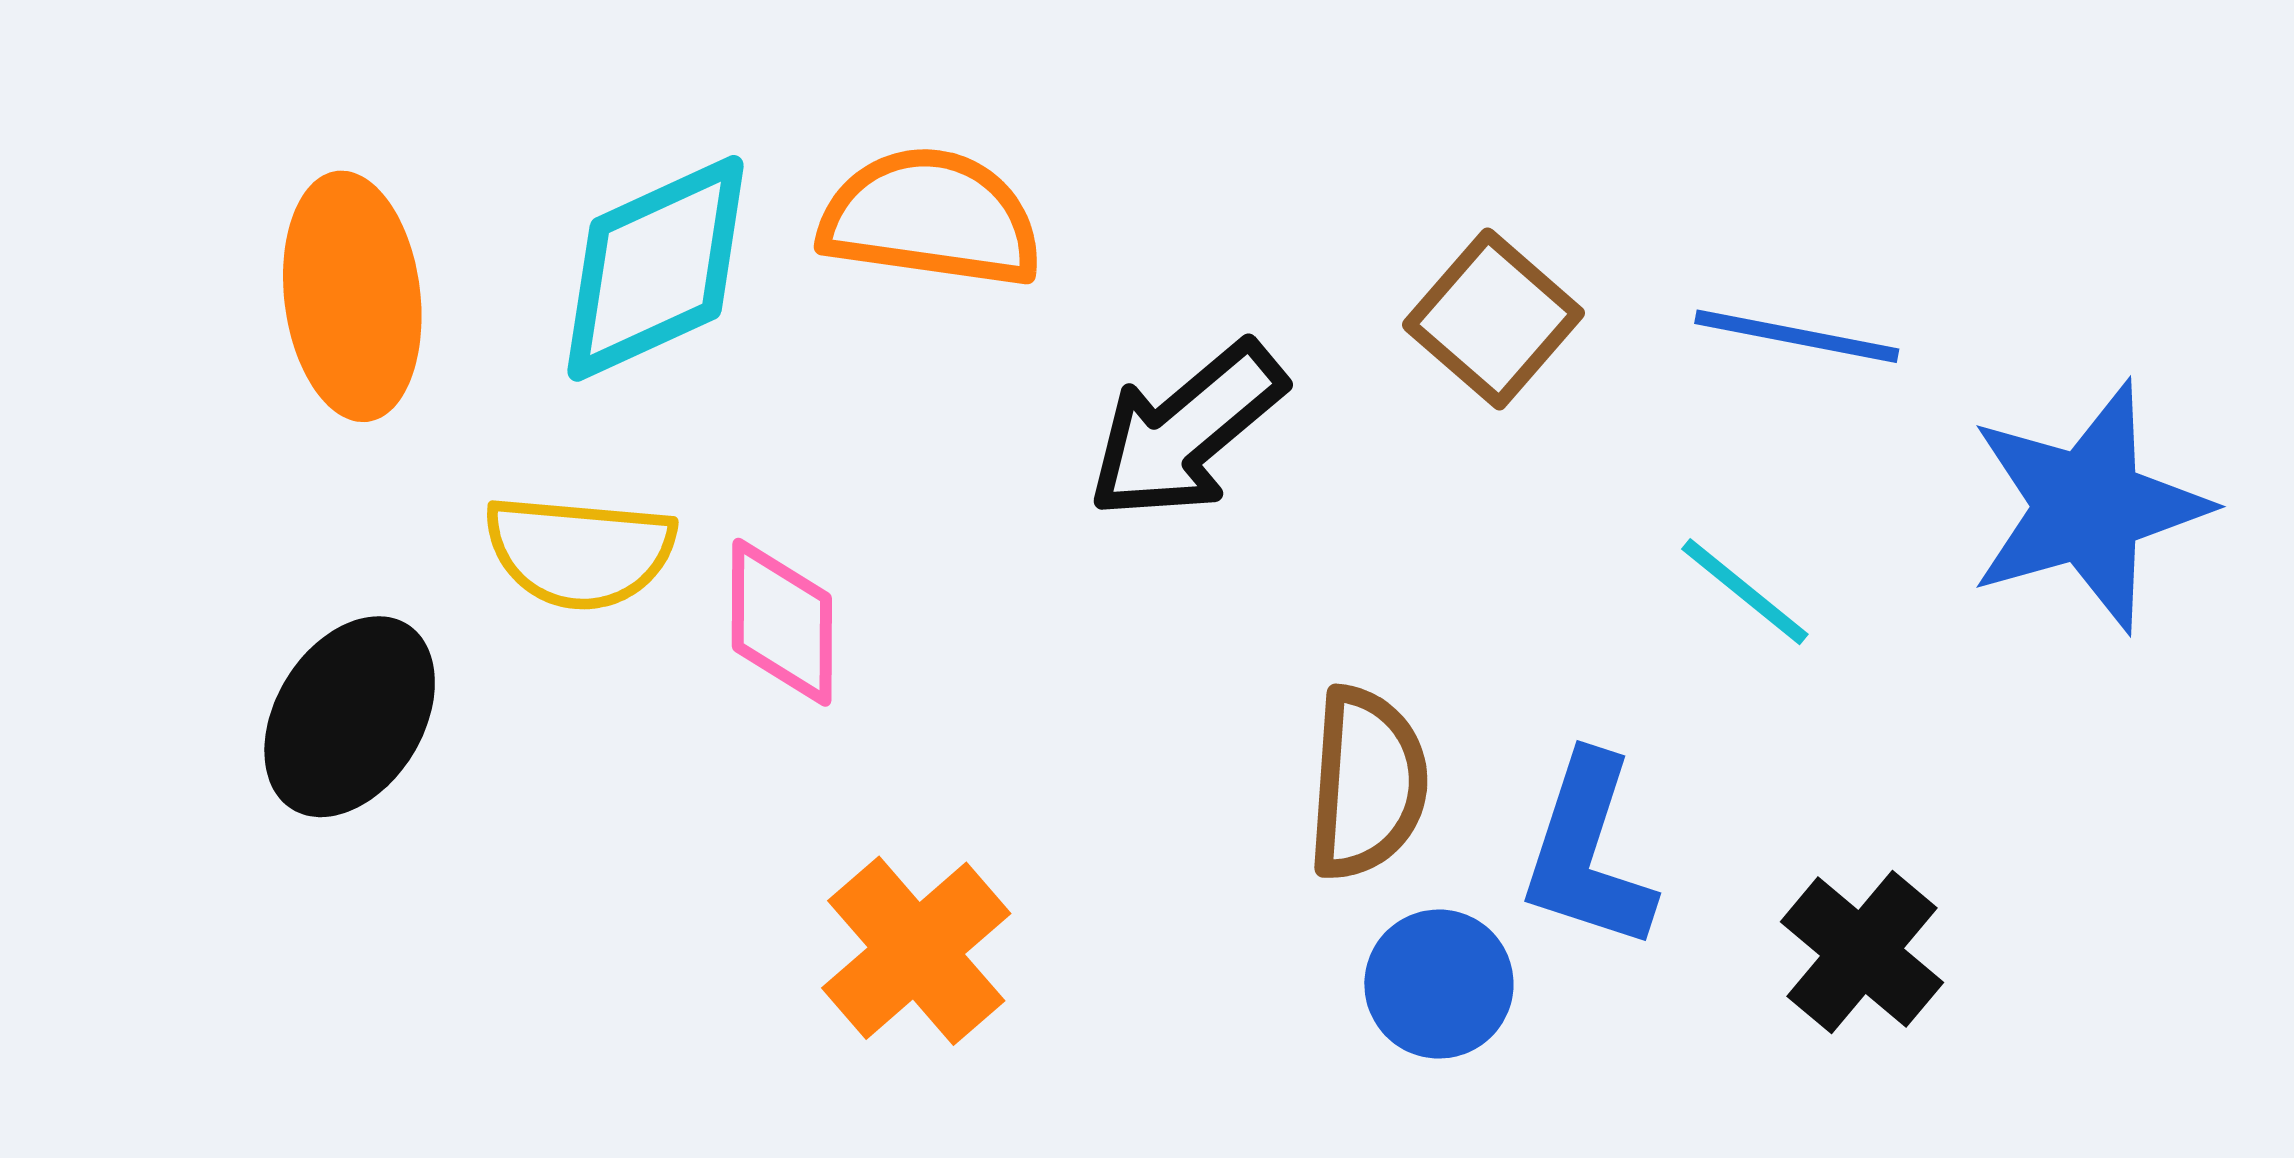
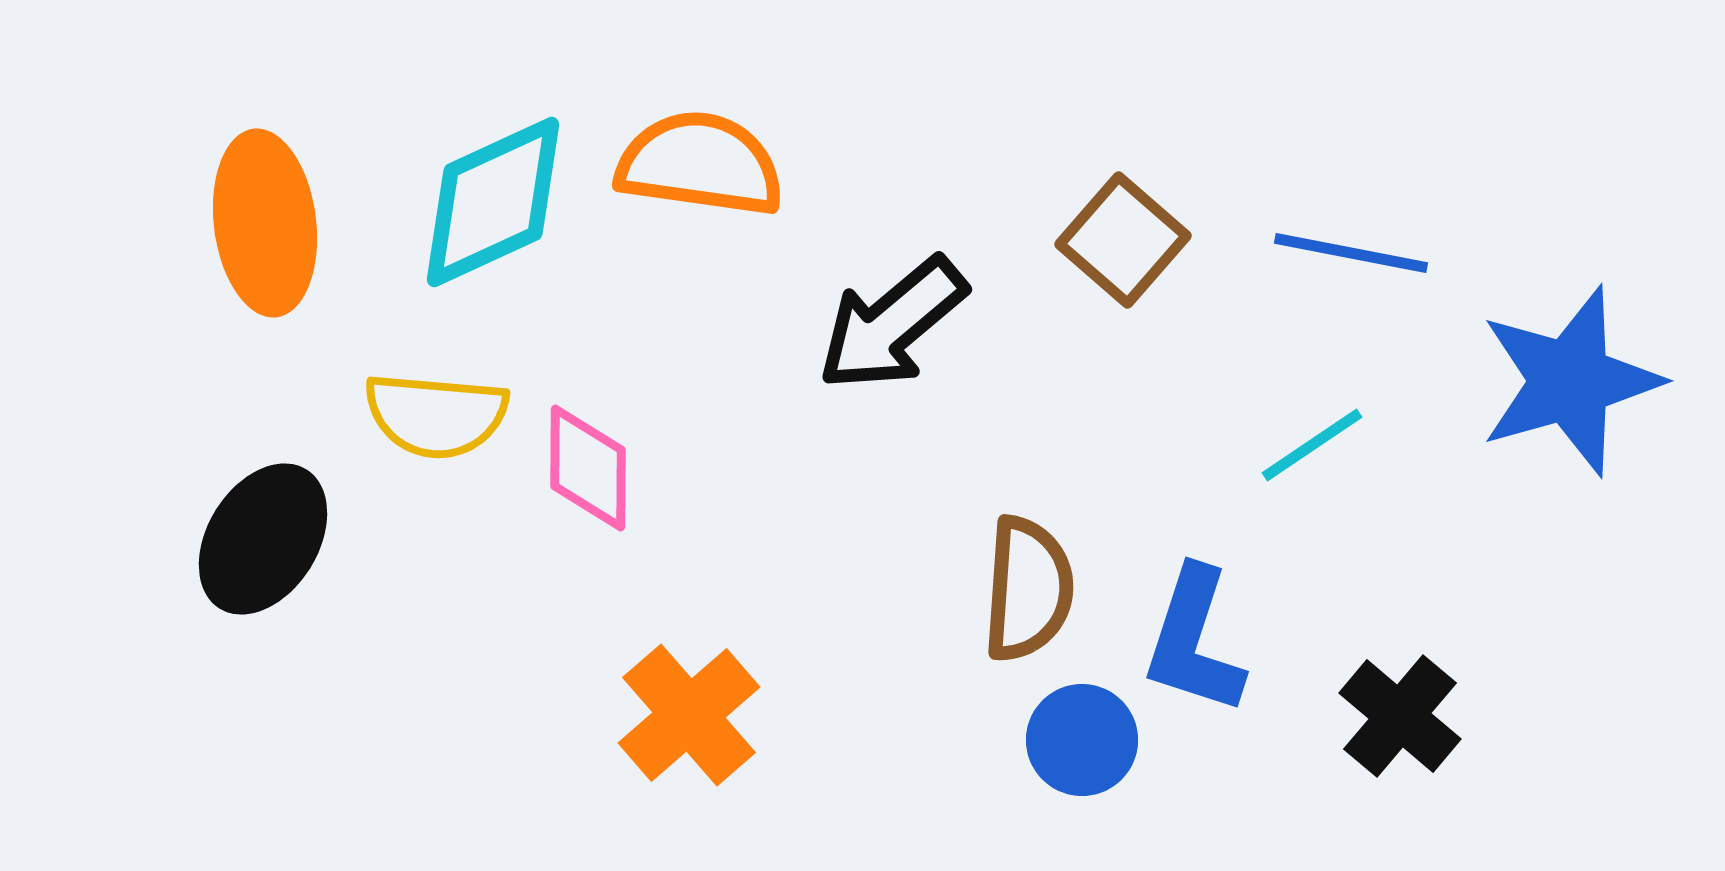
cyan line: (1745, 592) -> (1312, 445), turned -73

